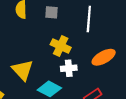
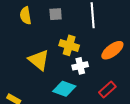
yellow triangle: (23, 70) -> (39, 60), moved

